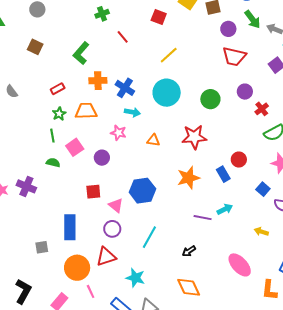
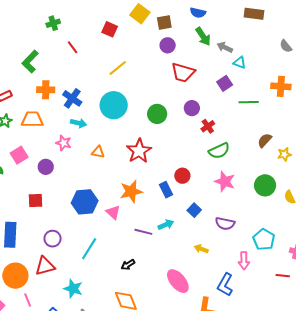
purple circle: (228, 29) -> (168, 45), moved
red star: (194, 137) -> (139, 151), turned -30
blue square: (263, 189) -> (194, 210), moved
pink triangle: (116, 205) -> (113, 212), moved

